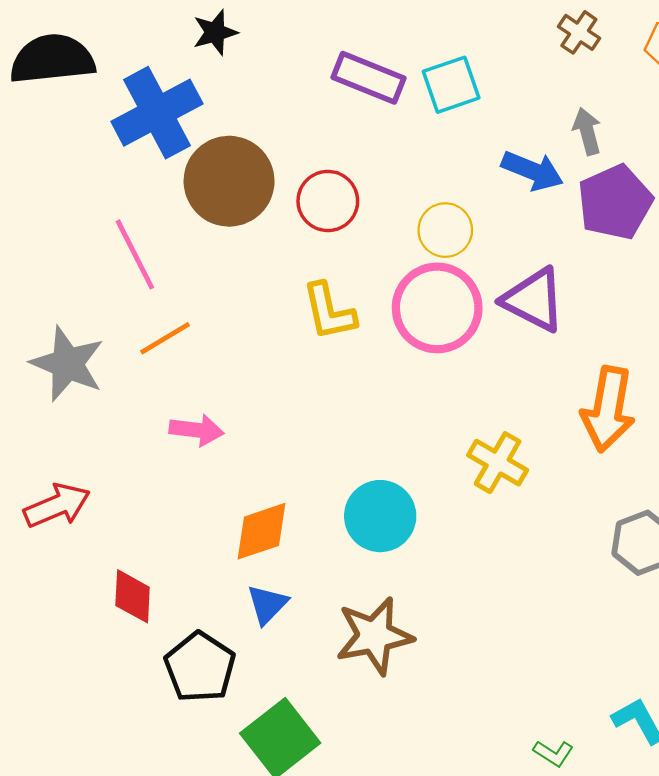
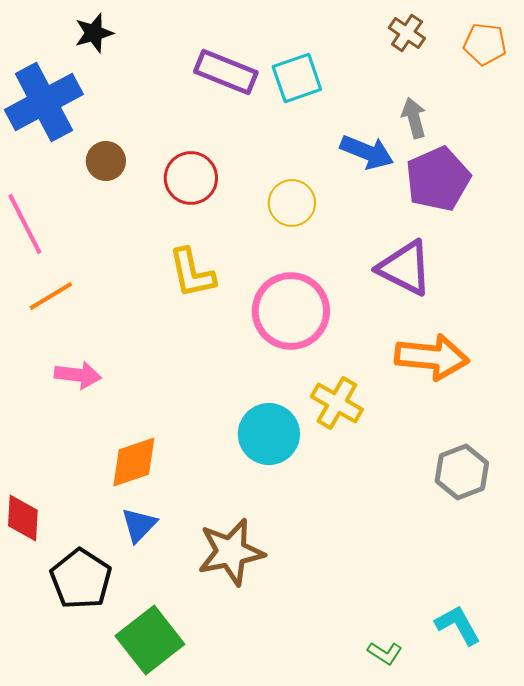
brown circle: (229, 181) -> (106, 161), size x0.5
purple triangle: (534, 300) -> (405, 268), moved
pink circle: (437, 308) -> (291, 311), moved
orange arrow: (608, 409) -> (432, 357), turned -94
cyan circle: (380, 516) -> (269, 434), moved

